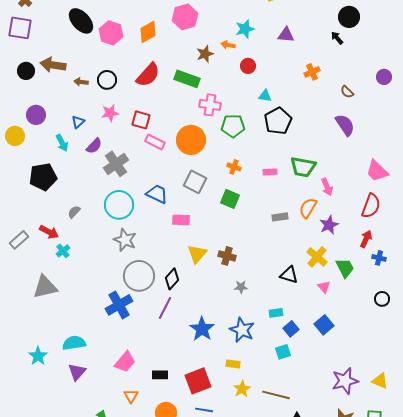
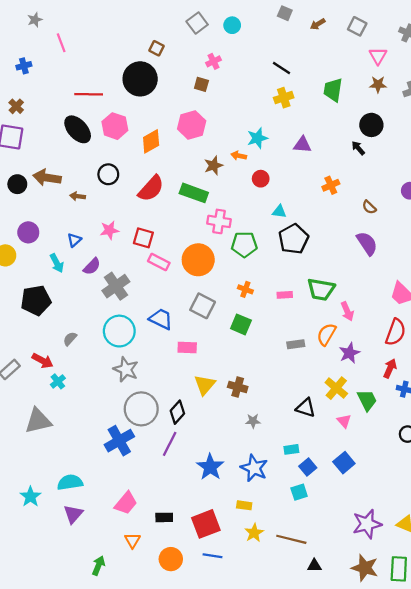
pink hexagon: (111, 33) -> (115, 126), moved
black circle: (107, 80) -> (108, 174), moved

